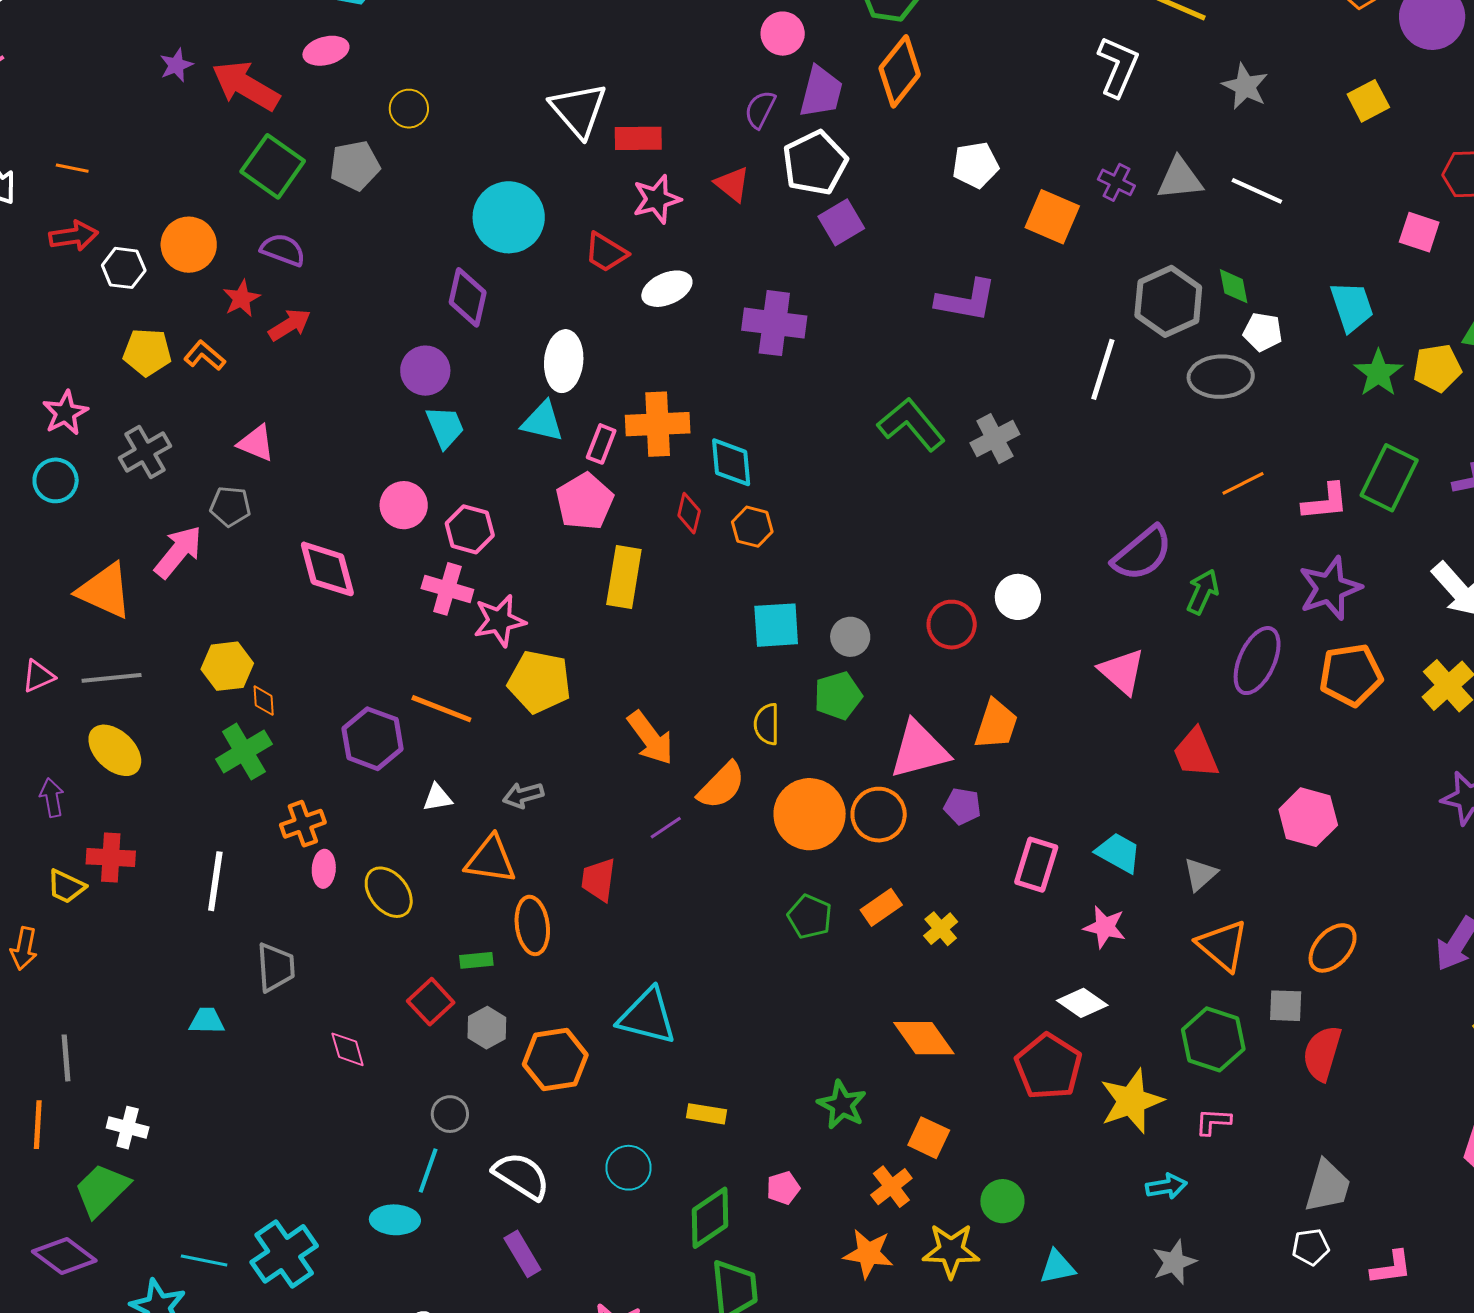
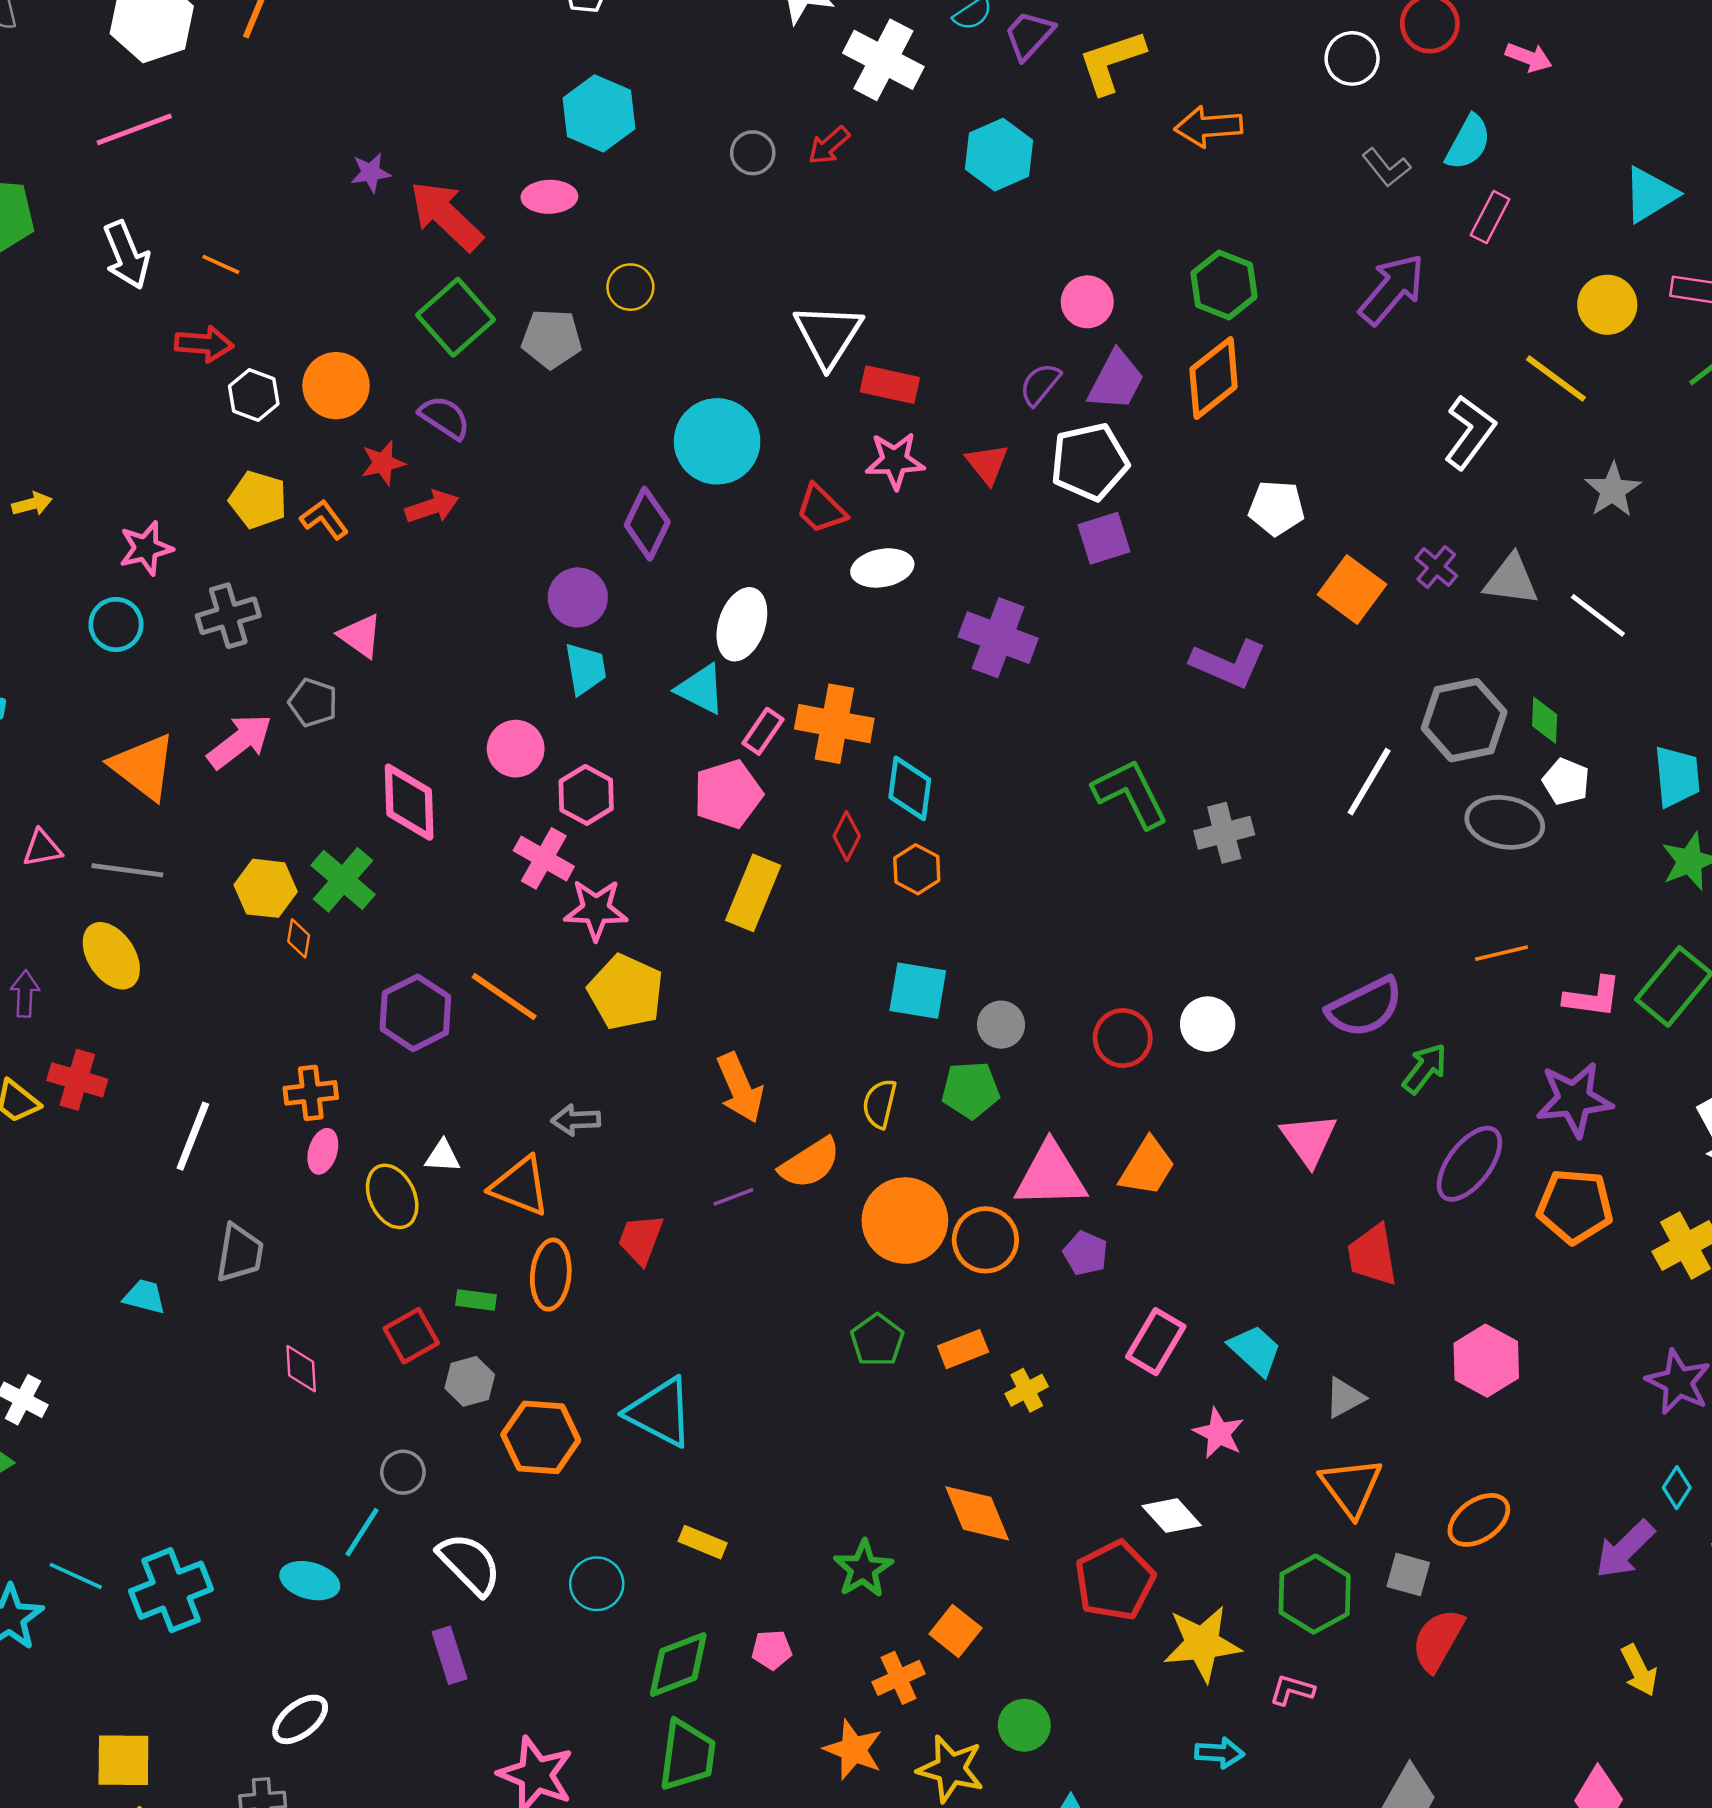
green cross: (244, 752) -> (343, 880), moved, turned -32
white triangle: (437, 798) -> (443, 1156), moved

